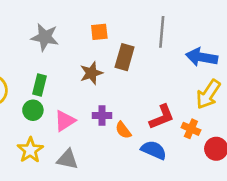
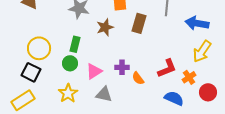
brown star: (91, 73) -> (105, 27), moved
orange cross: (191, 129) -> (189, 77), turned 32
blue semicircle: (154, 150) -> (174, 98), moved
gray triangle: (67, 159) -> (104, 94), moved

